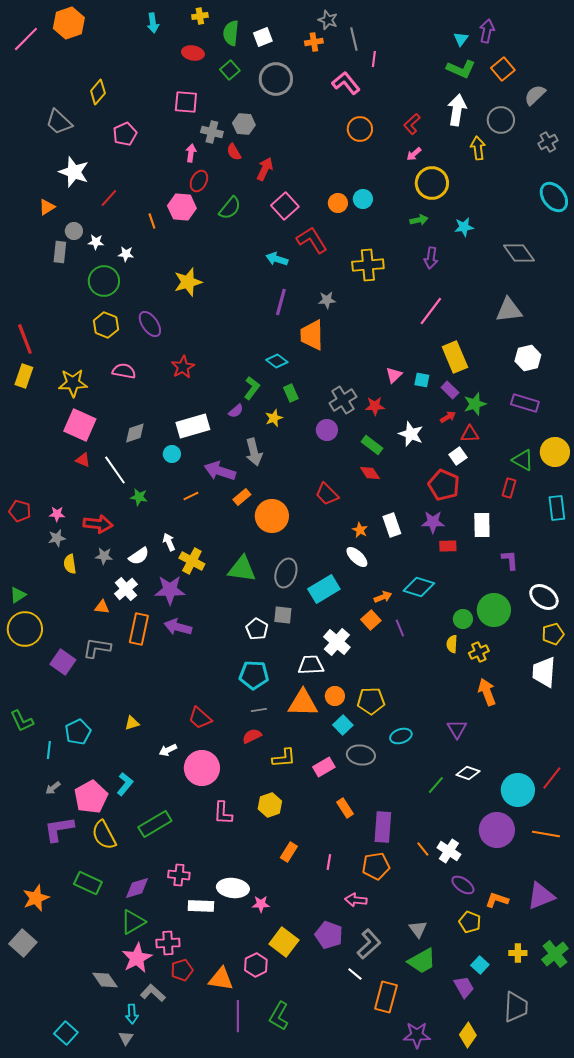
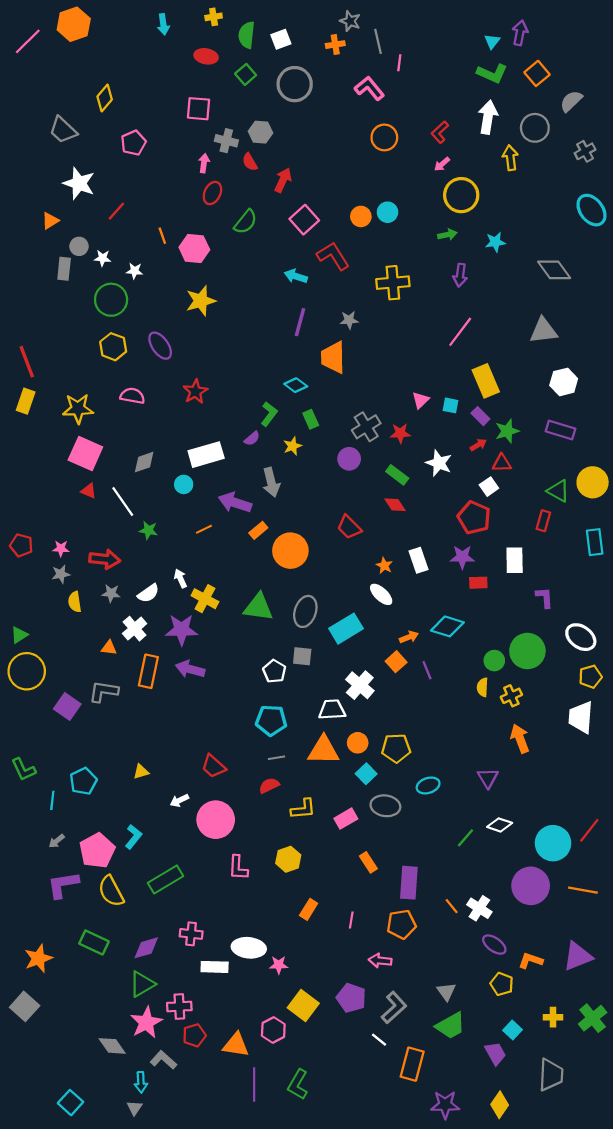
pink hexagon: (182, 207) -> (194, 248), moved

